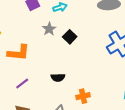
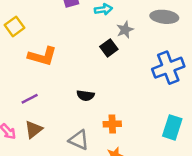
gray star: (49, 29) -> (125, 30), moved
purple line: (22, 84) -> (30, 99), moved

